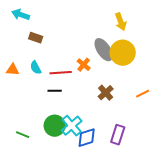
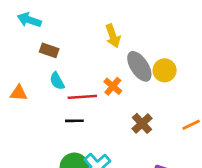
yellow arrow: (121, 22) -> (113, 36), moved
yellow circle: (123, 53) -> (165, 70), size x0.7
cyan semicircle: (36, 68) -> (57, 81), moved

